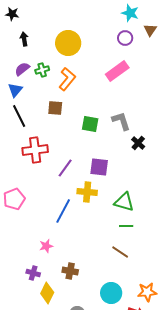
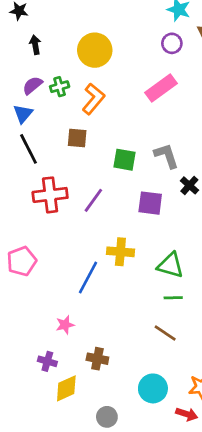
purple square: (99, 167) -> (150, 203), moved
purple line: (65, 168) -> (93, 200), moved
yellow diamond: (47, 293) -> (66, 388), turned 40

